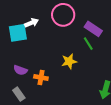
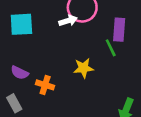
white arrow: (32, 23) -> (68, 21), moved
purple rectangle: (93, 29) -> (119, 30), turned 54

